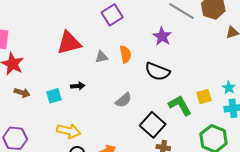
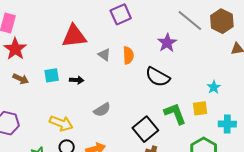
gray triangle: (102, 57) -> (104, 55), turned 40
cyan star: (229, 88) -> (214, 87), moved
cyan square: (54, 96) -> (52, 75), moved
gray semicircle: (123, 100) -> (102, 110), moved

